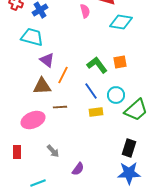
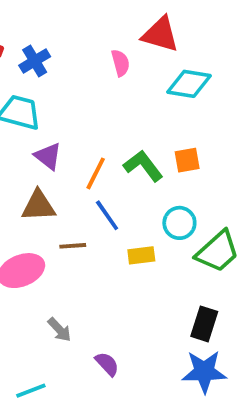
orange line: (63, 75) -> (96, 173), moved
blue line: (91, 91) -> (107, 215), moved
purple semicircle: (78, 169) -> (107, 364), turned -80

